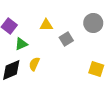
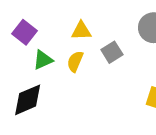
yellow semicircle: (34, 64) -> (75, 61), moved

